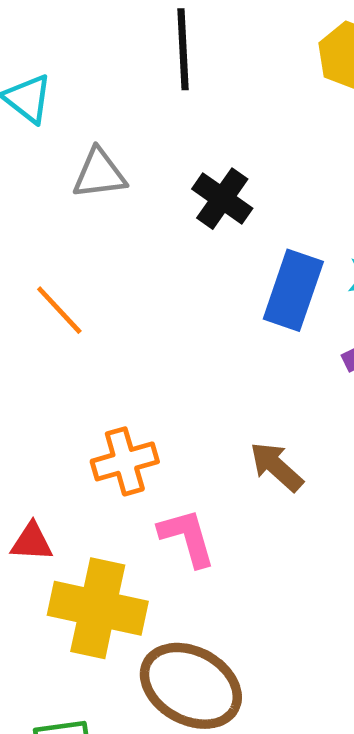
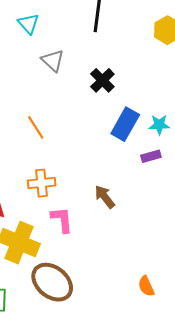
gray triangle: (99, 174) -> (53, 61), turned 40
orange line: (59, 310) -> (36, 127), moved

